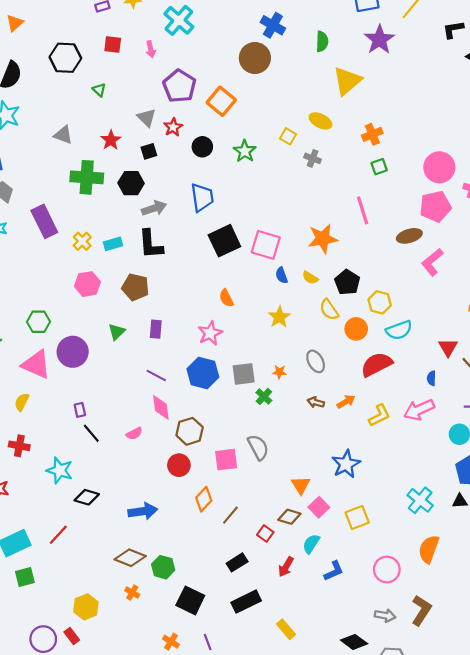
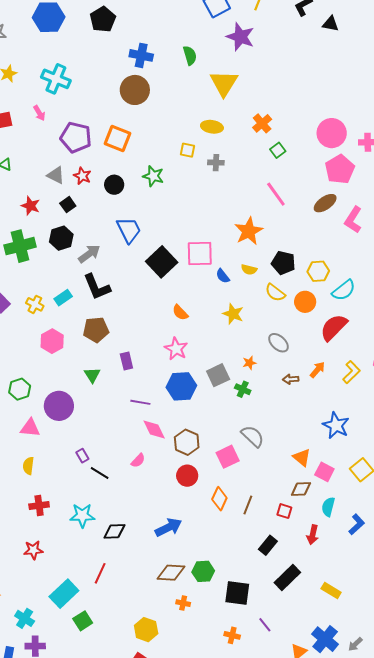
pink triangle: (36, 364) -> (30, 428), size x0.7

